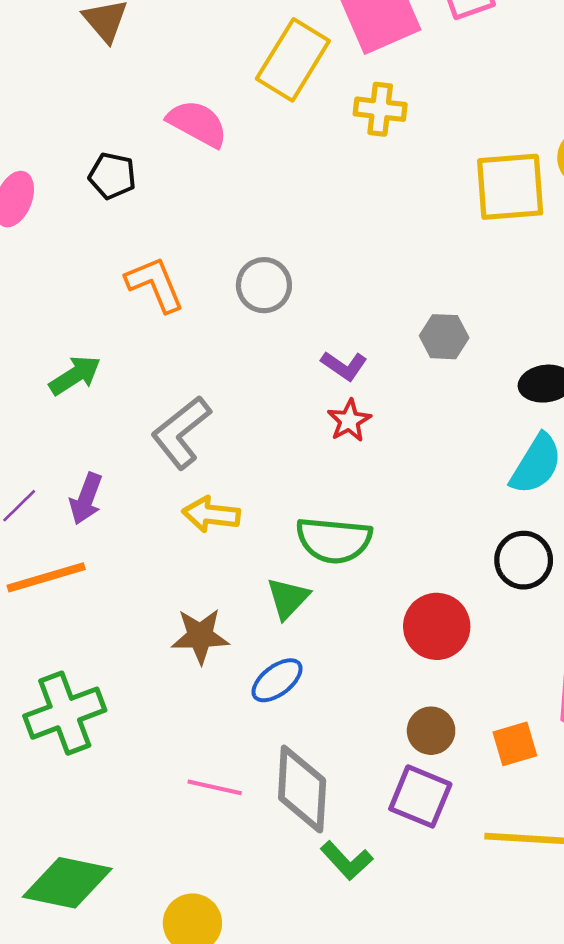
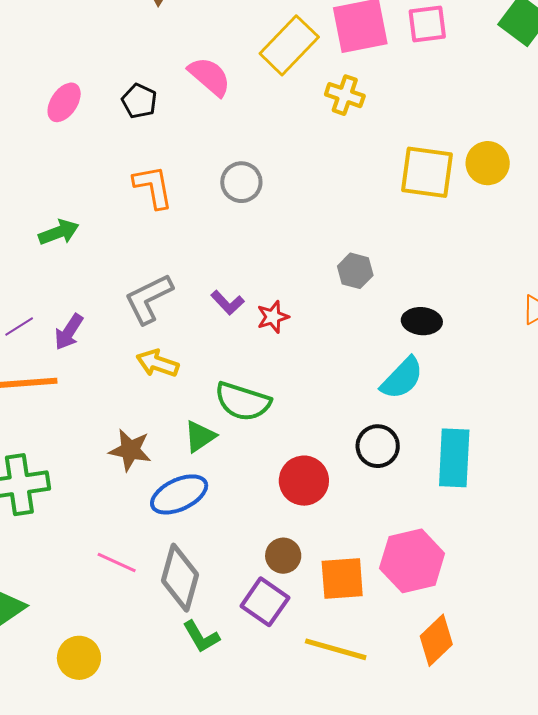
gray circle: (264, 285) -> (241, 182), moved
purple L-shape: (344, 366) -> (227, 303), moved
green arrow: (75, 375) -> (59, 232), moved
blue ellipse: (277, 680) -> (179, 494), size x1.4
orange square: (515, 744) -> (342, 579), size x1.4

